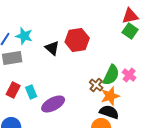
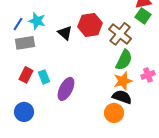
pink cross: (129, 75) -> (148, 75), moved, turned 32
brown cross: (96, 85) -> (120, 34), moved, size x1.6
purple ellipse: (53, 104) -> (66, 89), turned -35

